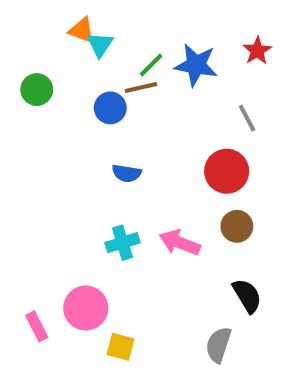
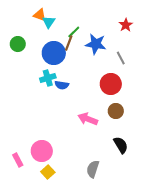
blue star: (196, 65) -> (96, 44), moved
brown line: (141, 87) -> (69, 43), turned -56
blue circle: (110, 108) -> (54, 53), size x1.5
cyan cross: (123, 243) -> (48, 78), moved
gray semicircle: (218, 345) -> (93, 169), moved
yellow square: (120, 347) -> (48, 172), moved, turned 32

